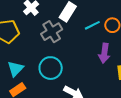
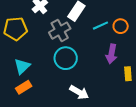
cyan circle: (51, 68) -> (66, 58), moved

